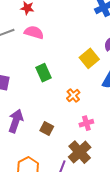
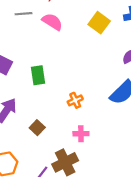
yellow square: (89, 58) -> (99, 23), moved, turned -30
green rectangle: (44, 73) -> (38, 75), moved

